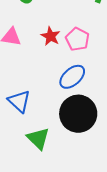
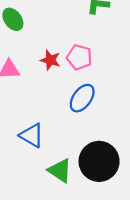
black circle: (78, 114) -> (99, 161), moved

